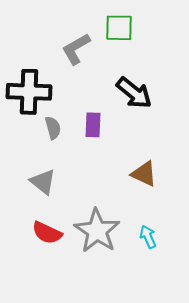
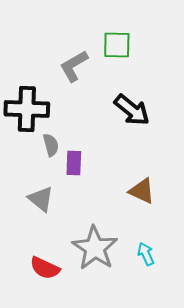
purple rectangle: (93, 125) -> (74, 163), moved
red semicircle: (47, 233) -> (45, 268), moved

